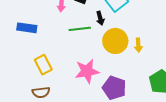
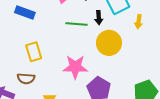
yellow arrow: (138, 45) -> (139, 22), moved

